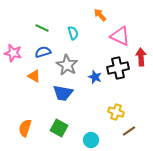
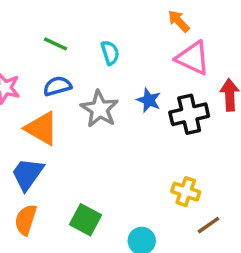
orange arrow: (100, 15) -> (179, 21), moved
orange triangle: (34, 76) -> (41, 128), size x1.5
blue star: (95, 77) -> (149, 100), moved
blue trapezoid: (63, 93) -> (27, 174), moved, turned 115

